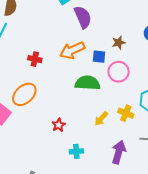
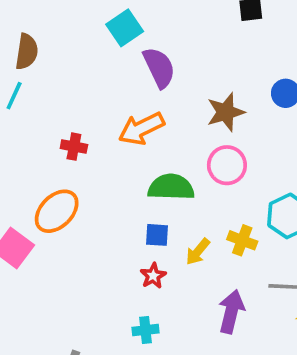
brown star: (119, 43) -> (226, 112), size x1.5
blue square: (99, 57) -> (157, 235), moved
red star: (59, 125) -> (153, 276), moved
cyan cross: (76, 151) -> (146, 330), moved

